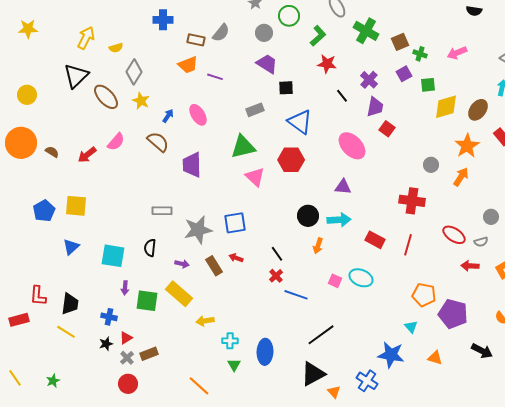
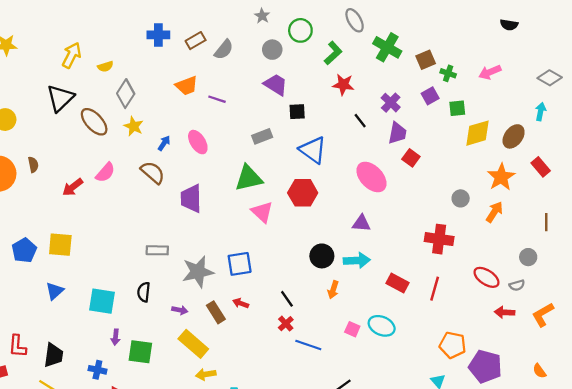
brown rectangle: (196, 40) -> (196, 41), moved, turned -42
brown semicircle: (52, 152) -> (33, 165), moved, turned 48
yellow rectangle: (179, 294) -> (193, 344), moved

